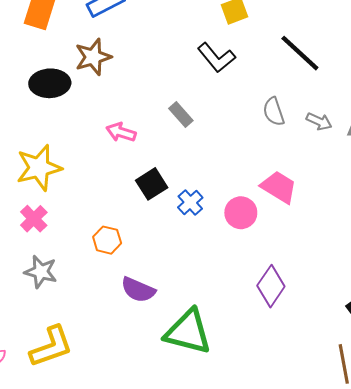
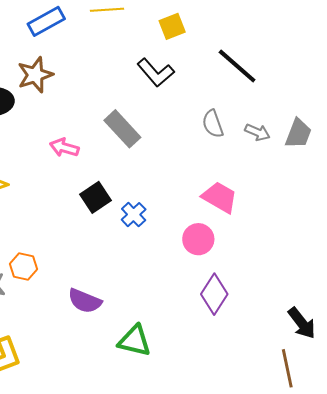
gray rectangle: (181, 114) -> (122, 129), size x1.5
pink circle: (241, 213) -> (198, 239), moved
orange hexagon: (107, 240) -> (24, 266), moved
green triangle: (188, 332) -> (135, 341), size x0.7

